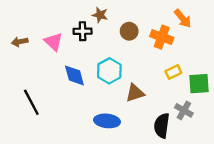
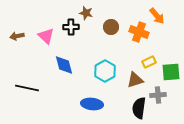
cyan hexagon: (109, 71) -> (105, 71), moved
brown triangle: (135, 93) -> (135, 80), moved
black line: (31, 102) -> (27, 88), turned -50
gray cross: (184, 110) -> (158, 95), turned -35

